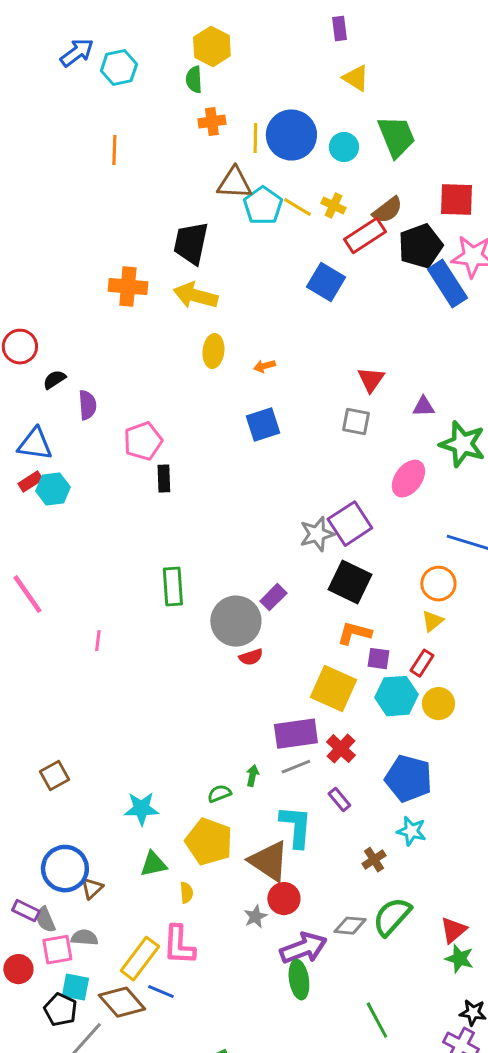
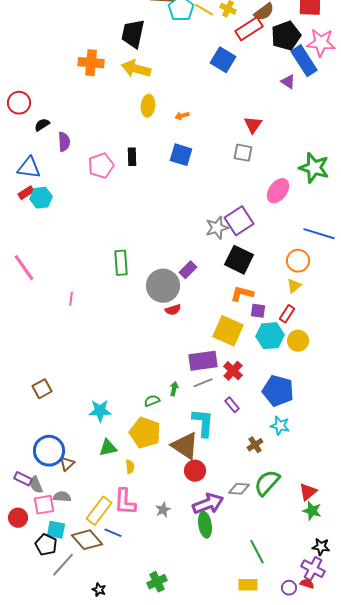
purple triangle: (423, 407) -> (288, 82), moved, turned 35
blue square: (263, 425) -> (181, 155), turned 35
black rectangle: (164, 479) -> (132, 157), moved
gray star: (255, 917) -> (163, 510), moved

